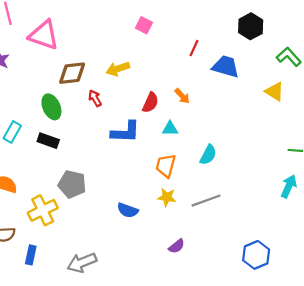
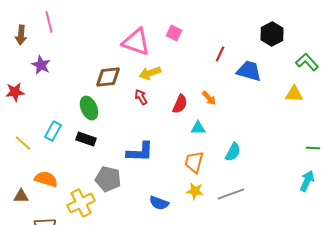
pink triangle: (44, 35) -> (136, 42), moved
yellow triangle: (275, 92) -> (294, 94), turned -30
red arrow: (95, 98) -> (141, 97), moved
blue L-shape: (125, 132) -> (140, 152), moved

